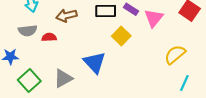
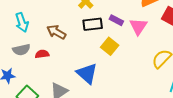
brown arrow: (66, 16) -> (56, 32), turned 48

